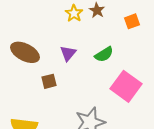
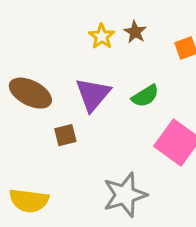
purple triangle: (68, 53) -> (93, 94), size x1.5

